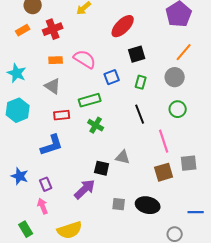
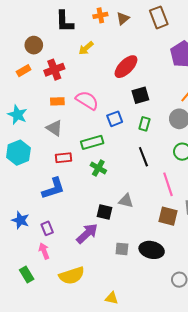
brown square: (164, 172) -> (168, 216), turned 30

